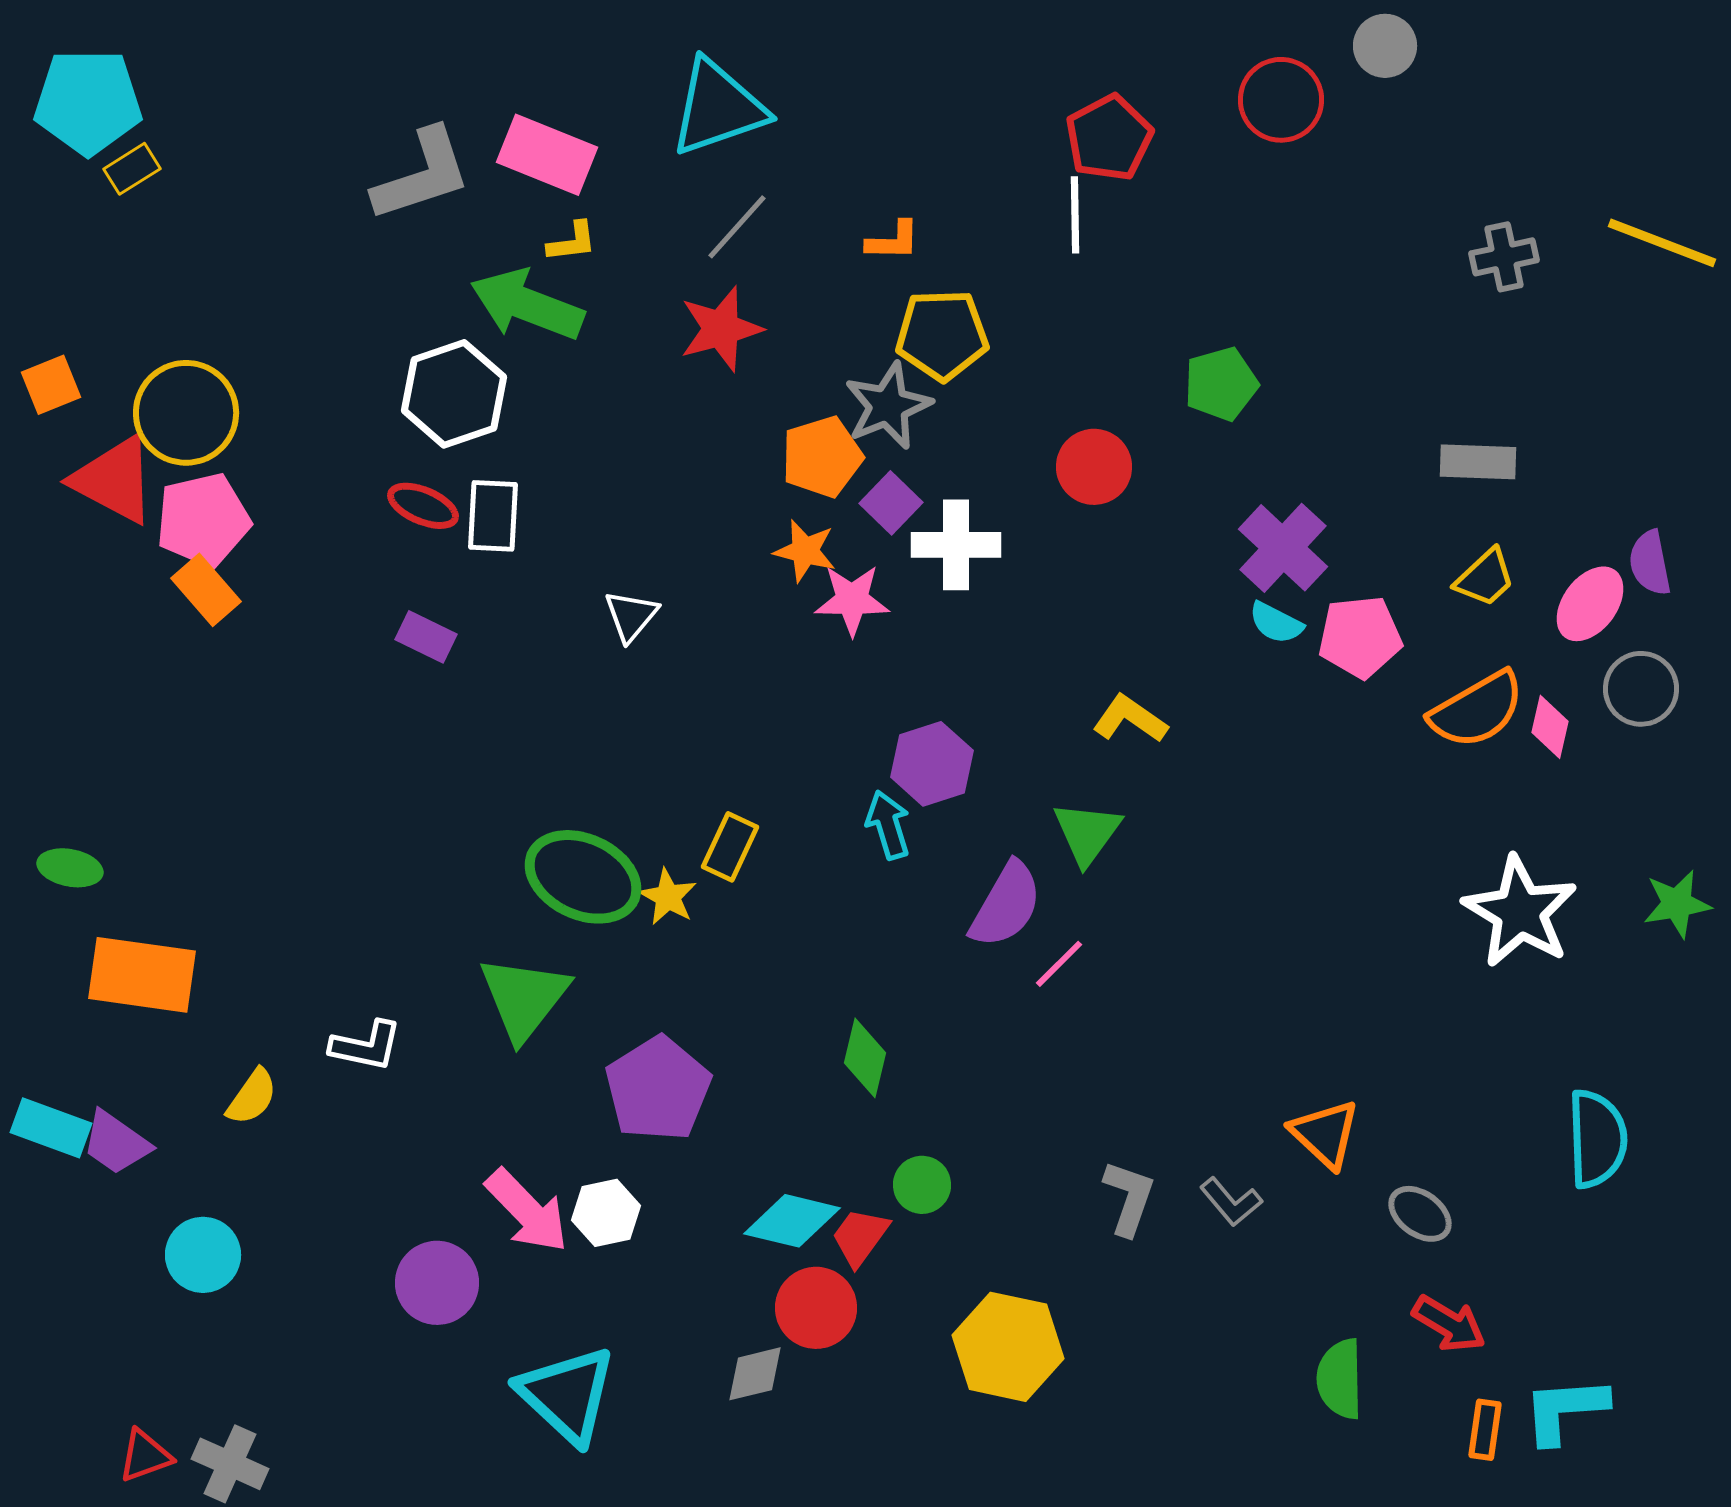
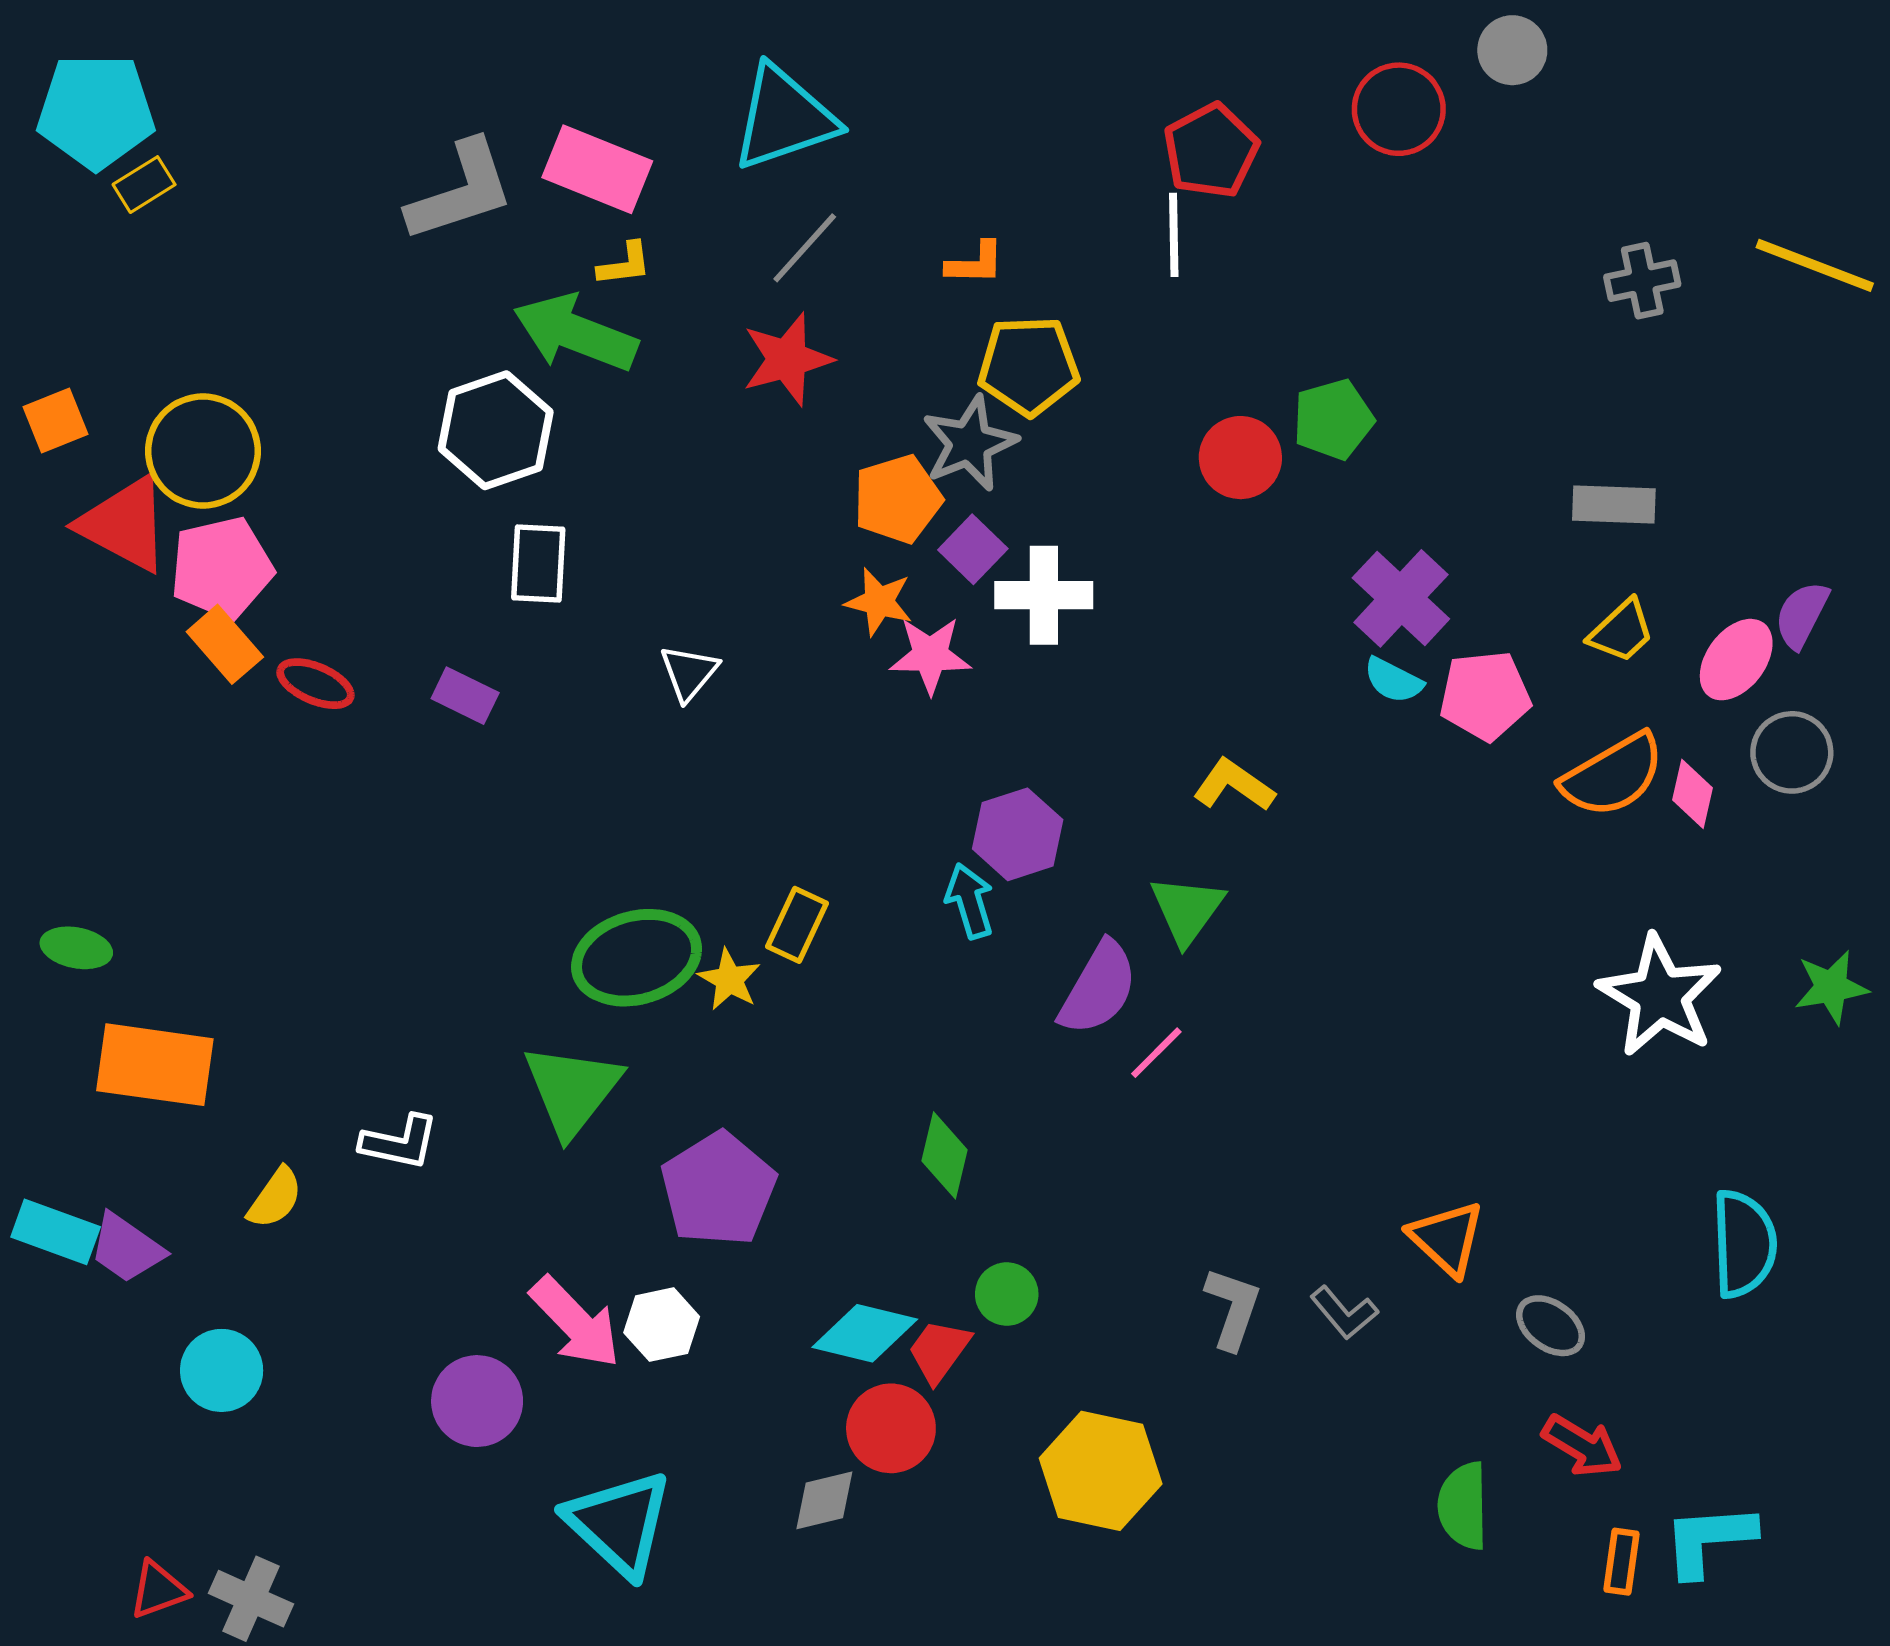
red circle: (1094, 467) -> (1240, 458), moved
red ellipse: (423, 506) -> (315, 684), moved
purple semicircle: (1650, 563) -> (1802, 615), turned 38
green ellipse: (583, 877) -> (637, 958), turned -41

